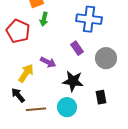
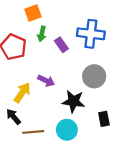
purple rectangle: (77, 48) -> (61, 45), moved
gray circle: (106, 58) -> (94, 76), moved

